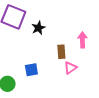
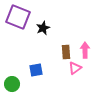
pink arrow: (82, 40) -> (85, 50), moved

